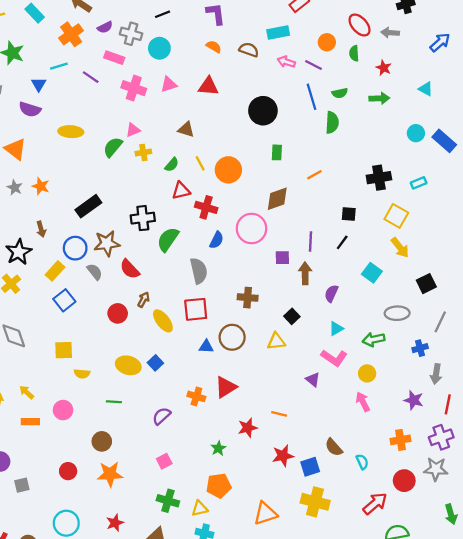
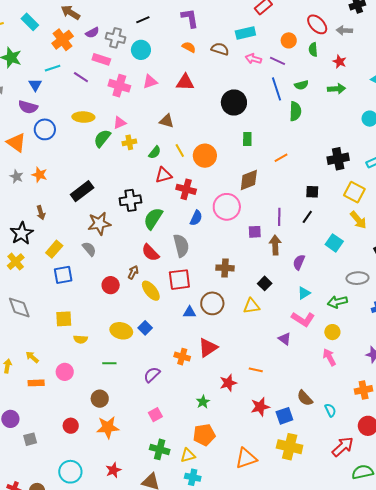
yellow ellipse: (71, 132) -> (83, 117), moved
blue circle: (75, 248) -> (45, 129), moved
red semicircle: (130, 269) -> (150, 253), moved
blue square: (64, 300) -> (63, 275), turned 30

